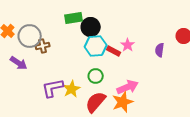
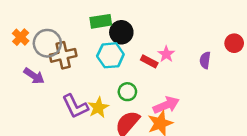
brown cross: (43, 46) -> (63, 55), size x1.5
cyan hexagon: (96, 46) -> (110, 55), moved
purple L-shape: (53, 88) -> (75, 106), turned -105

